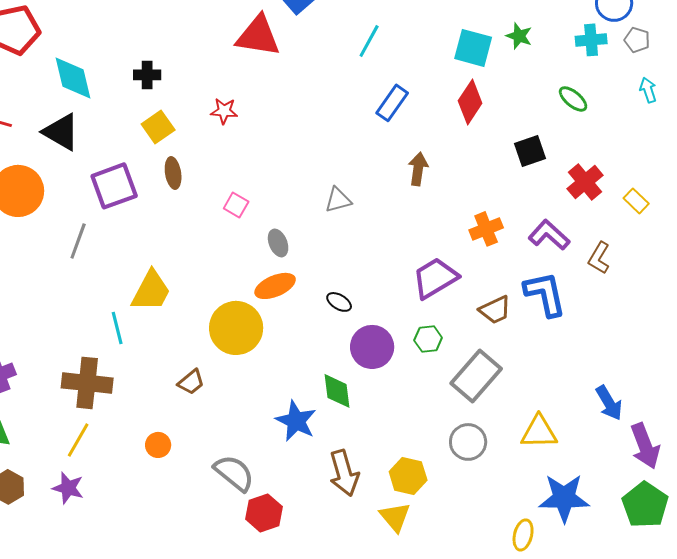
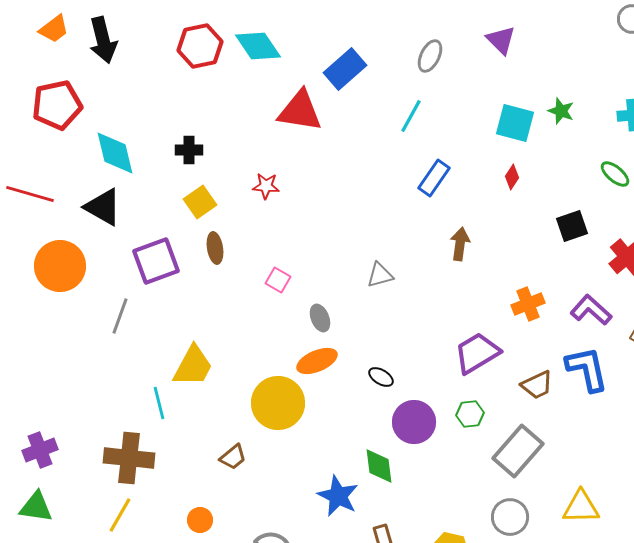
red diamond: (470, 102) -> (512, 177), size x0.6

